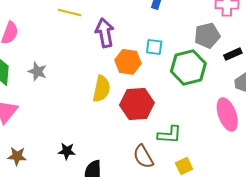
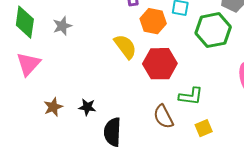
gray star: (37, 71) -> (62, 26), turned 30
yellow semicircle: (101, 89) -> (125, 47), turned -52
brown star: (17, 156) -> (53, 107), moved, turned -30

